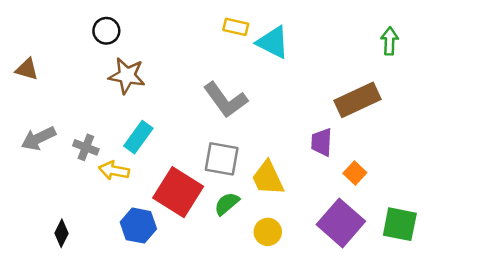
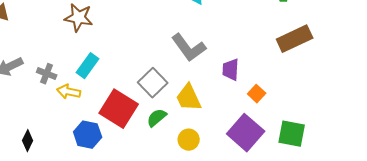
gray L-shape: (226, 100) -> (189, 48), moved
brown rectangle: (357, 100) -> (295, 39), moved
gray square: (222, 159) -> (153, 83), turned 36

